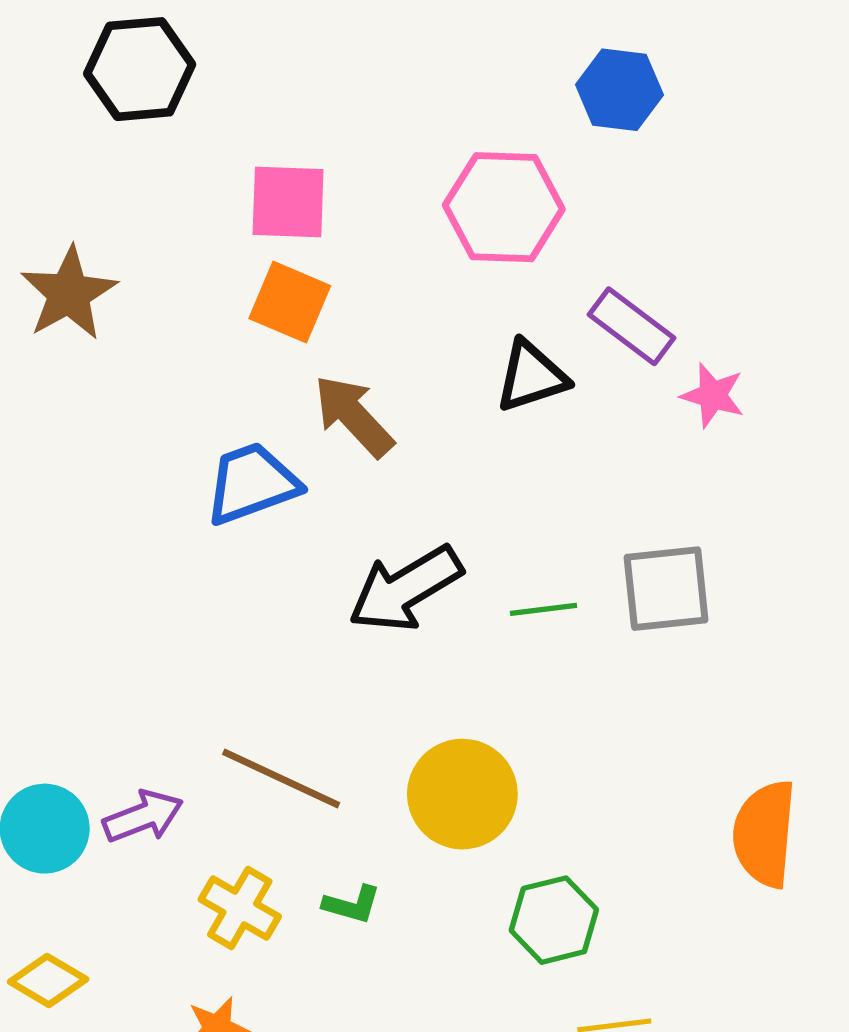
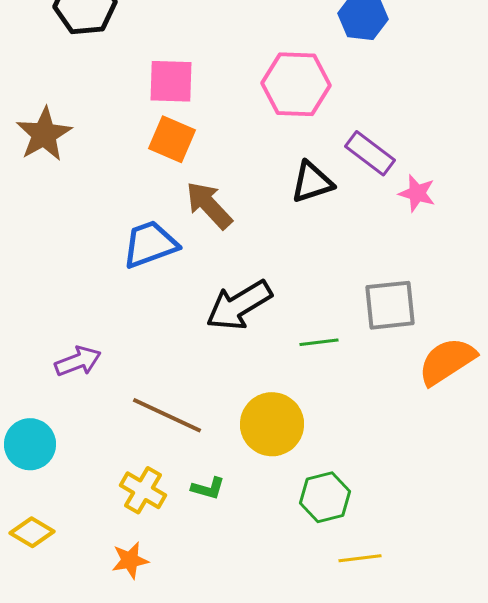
green line: (544, 609) -> (319, 342), moved
purple arrow: (143, 816) -> (78, 361), moved
orange semicircle: (764, 834) -> (447, 361), moved, turned 52

